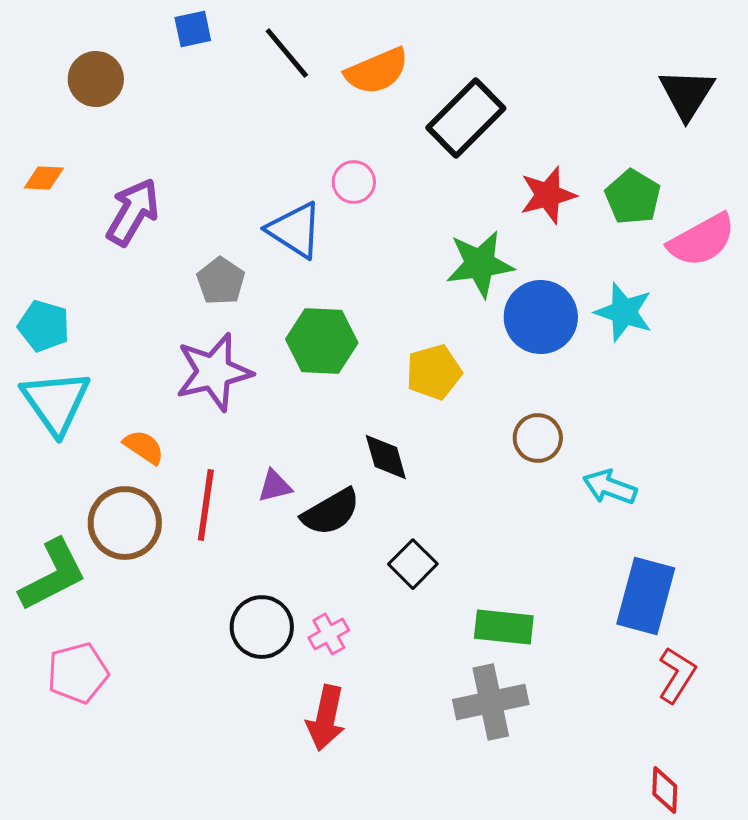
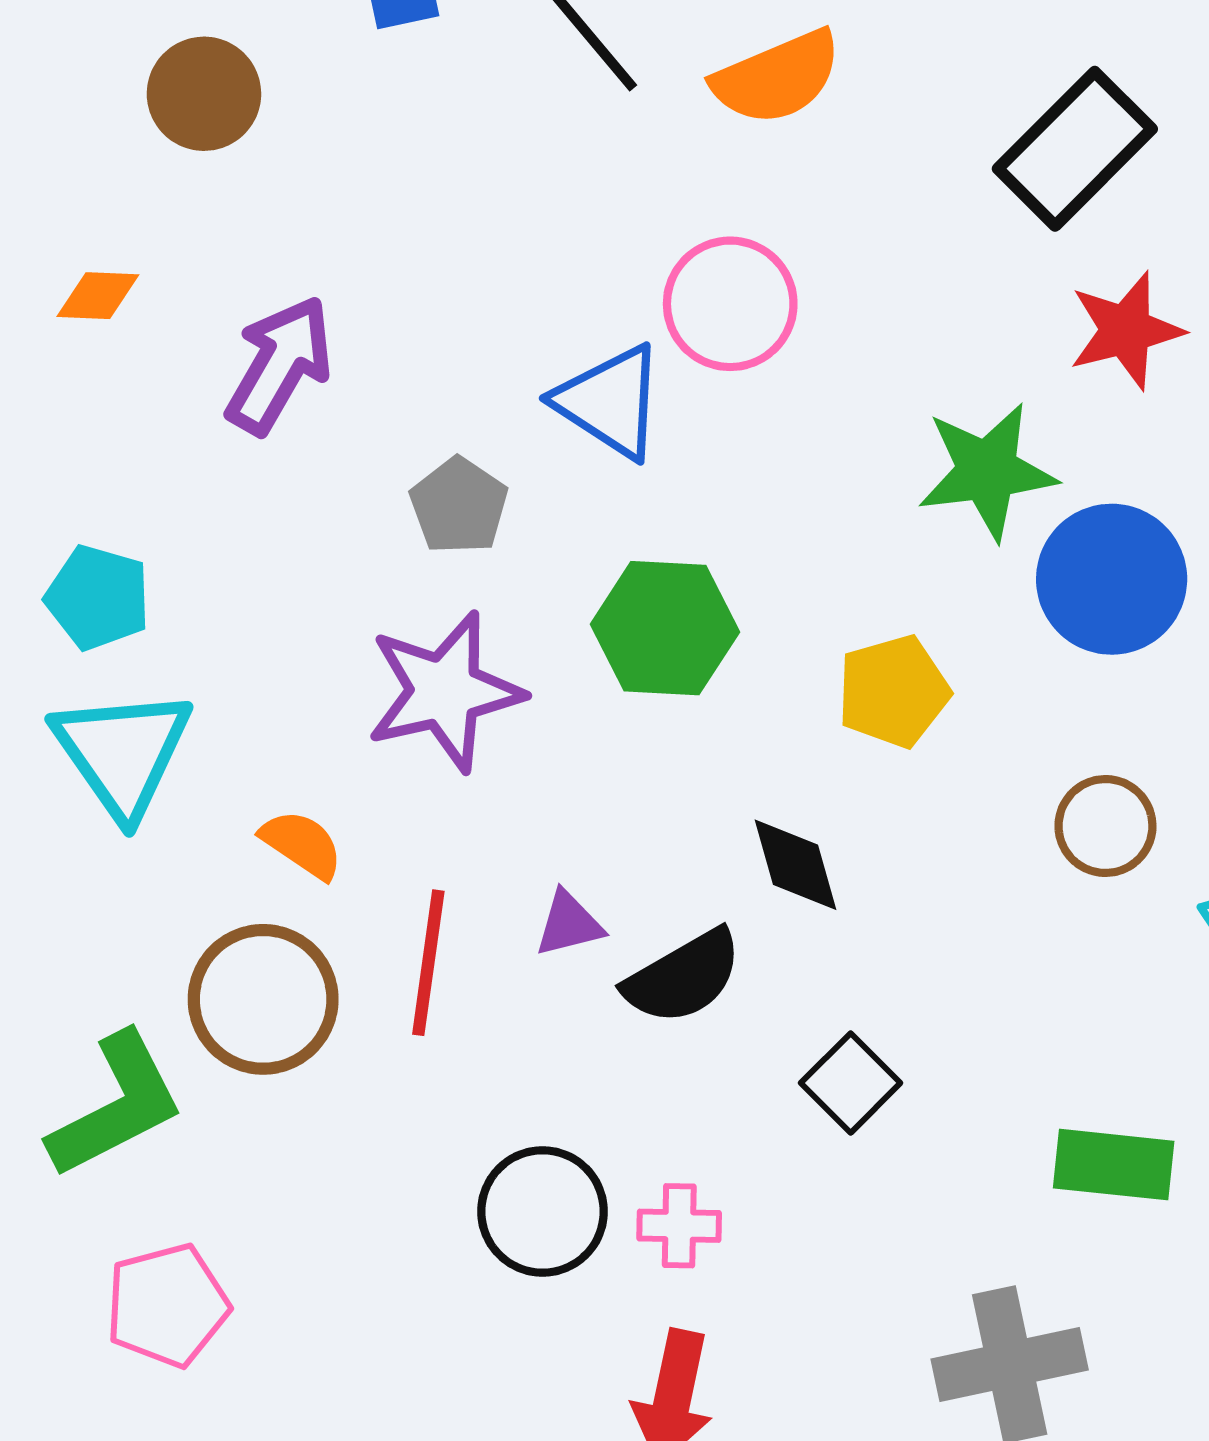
black rectangle: (466, 118) -> (1075, 149), moved
pink circle: (354, 182) -> (730, 304), size x1.5
green rectangle: (504, 627) -> (1114, 1165), moved
pink cross: (329, 634) -> (679, 1226), turned 30

